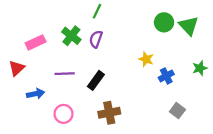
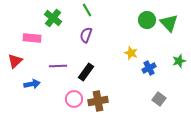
green line: (97, 11) -> (87, 10), turned -56
green cross: (71, 36) -> (53, 18), moved
pink rectangle: (36, 42) -> (32, 38), turned 30
pink circle: (64, 114) -> (74, 99), moved

